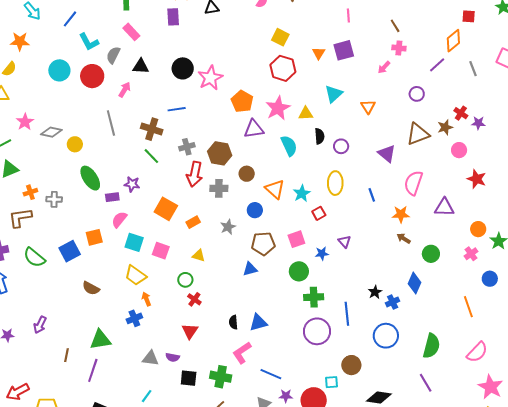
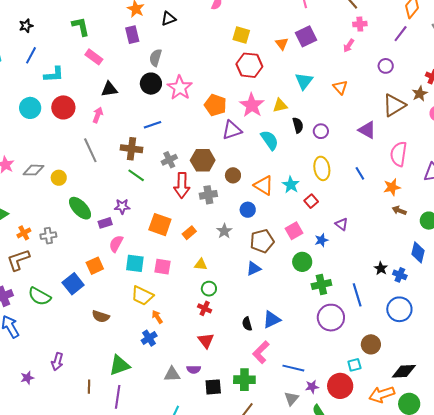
cyan L-shape: (89, 42) -> (54, 74), turned -55
gray semicircle: (113, 55) -> (156, 58), moved
green circle: (185, 280) -> (209, 289), moved
blue cross: (393, 302) -> (400, 275), turned -32

